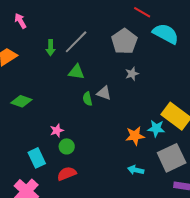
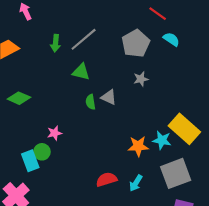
cyan semicircle: (166, 34) -> (171, 39), moved, size x0.6
green circle: (67, 146) -> (42, 152), moved
cyan arrow: (136, 170) -> (136, 183), turned -77
red semicircle: (67, 174) -> (107, 179), moved

